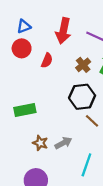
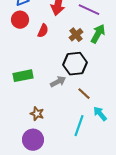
brown line: (92, 121) -> (84, 94), moved
brown star: (40, 143) -> (37, 114), moved
gray arrow: (63, 143) -> (58, 82), moved

